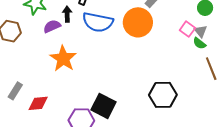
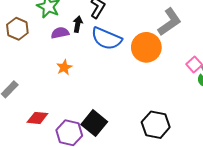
orange star: (63, 59) -> (64, 67), size x0.6
red diamond: (38, 103) -> (37, 118), moved

